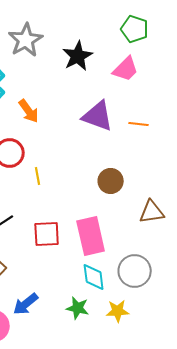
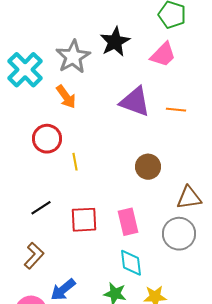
gray star: (26, 40) -> (73, 57), moved
pink rectangle: (91, 236) -> (128, 222), size x0.7
gray circle: (135, 271) -> (179, 234), moved

